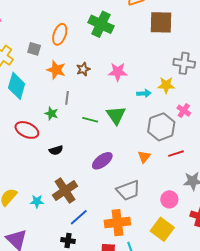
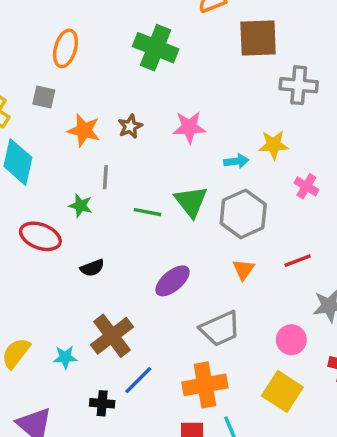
orange ellipse: (60, 34) -> (65, 48), moved
gray cross: (184, 63) -> (299, 85), moved
gray hexagon: (161, 127) -> (243, 214), moved
black cross: (68, 241) -> (102, 403), moved

